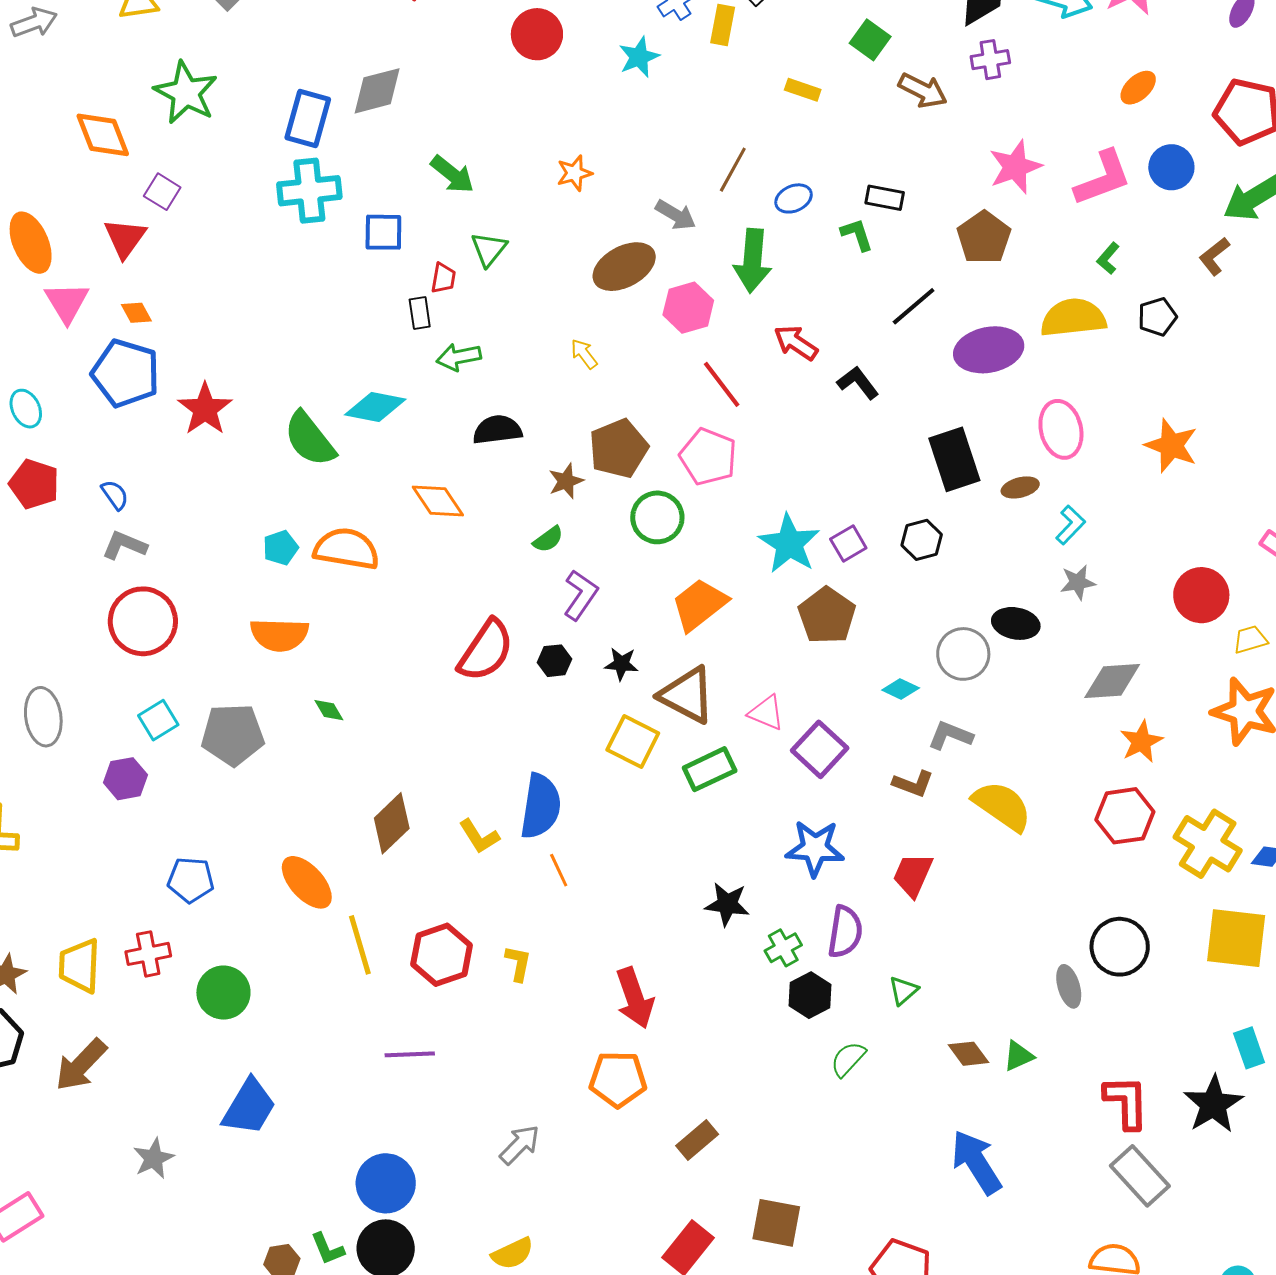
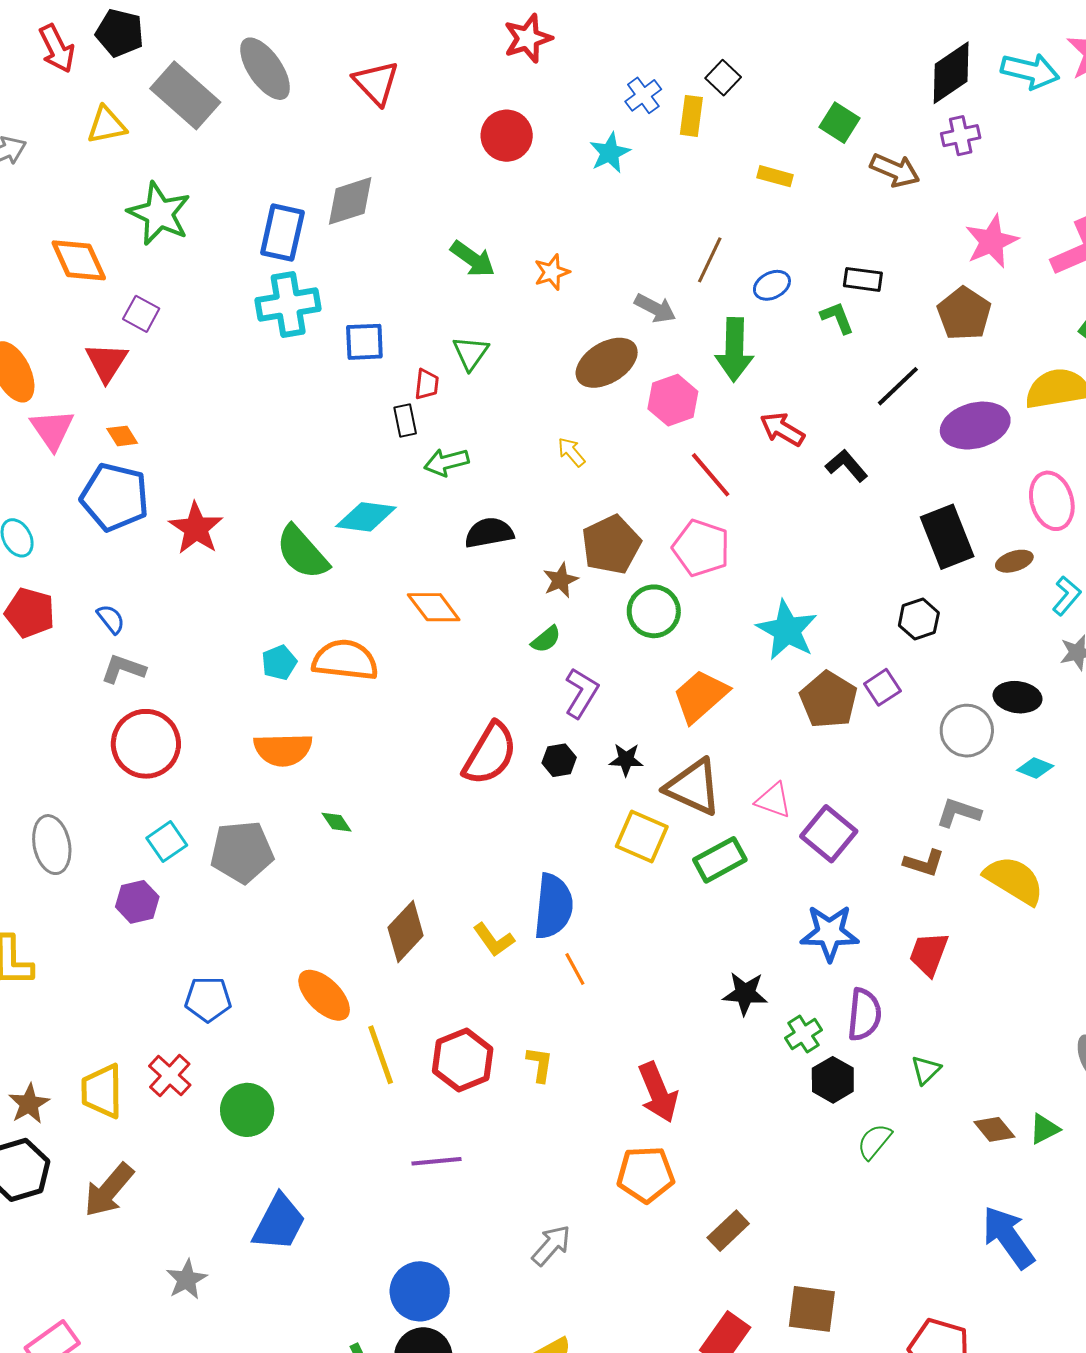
green arrow: (452, 174) -> (473, 259), moved
purple square: (848, 543) -> (882, 687), moved
cyan diamond: (901, 689) -> (1035, 768), moved
red cross: (148, 954) -> (170, 1076), turned -33

